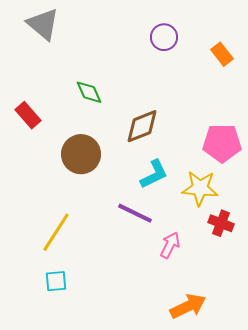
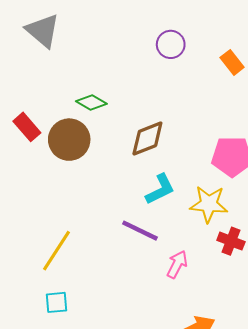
green diamond: (89, 92) -> (91, 103), turned -36
brown circle: (81, 154) -> (69, 140), moved

